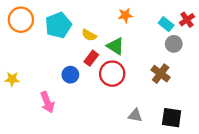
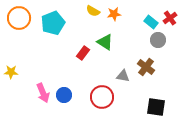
yellow semicircle: (89, 35) -> (93, 11), moved
red circle: (112, 74) -> (102, 97), moved
blue circle: (70, 75) -> (64, 95), moved
gray triangle: (135, 115) -> (123, 76), moved

